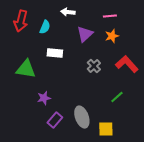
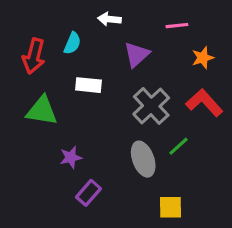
red arrow: (21, 21) -> (34, 56), moved
orange star: (112, 36) -> (203, 58), moved
gray cross: (94, 66) -> (151, 106), size x1.6
green line: (117, 97) -> (179, 146), moved
gray ellipse: (82, 117) -> (143, 159), moved

